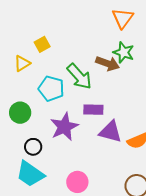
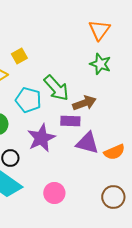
brown arrow: (107, 63) -> (84, 103), moved, turned -40

